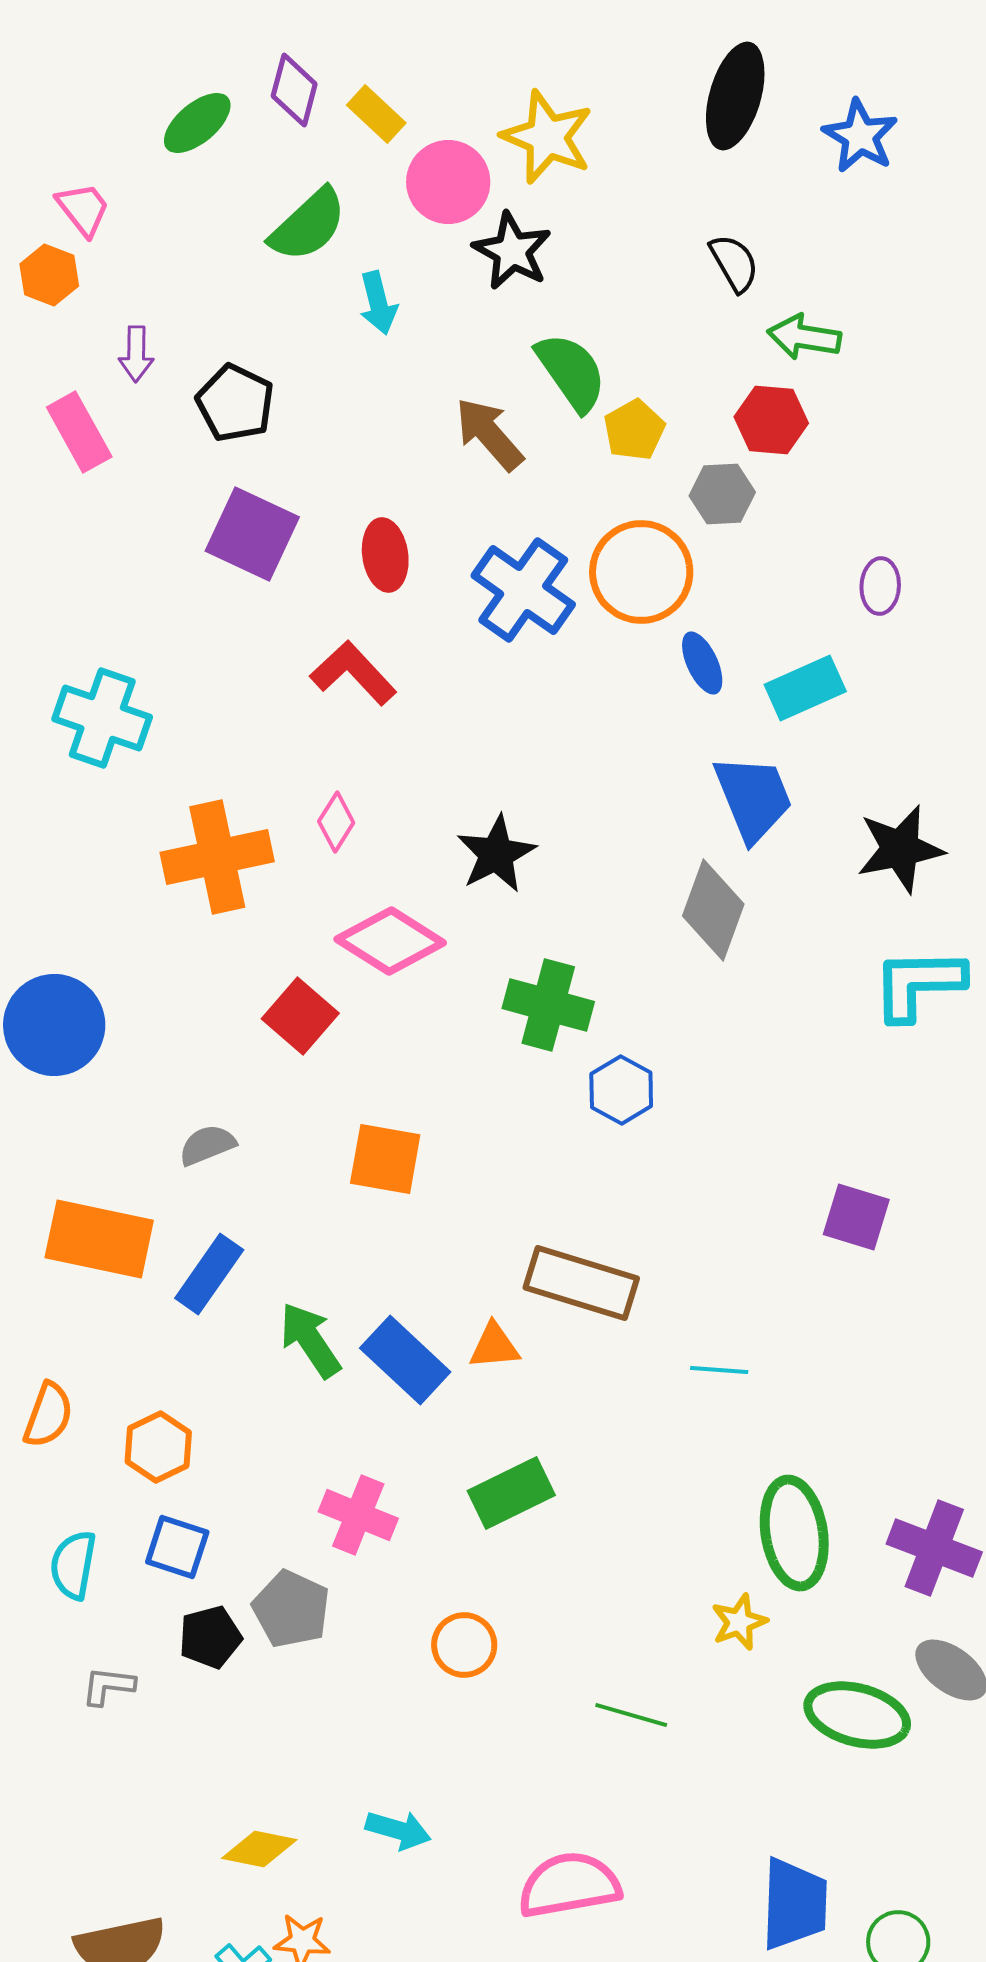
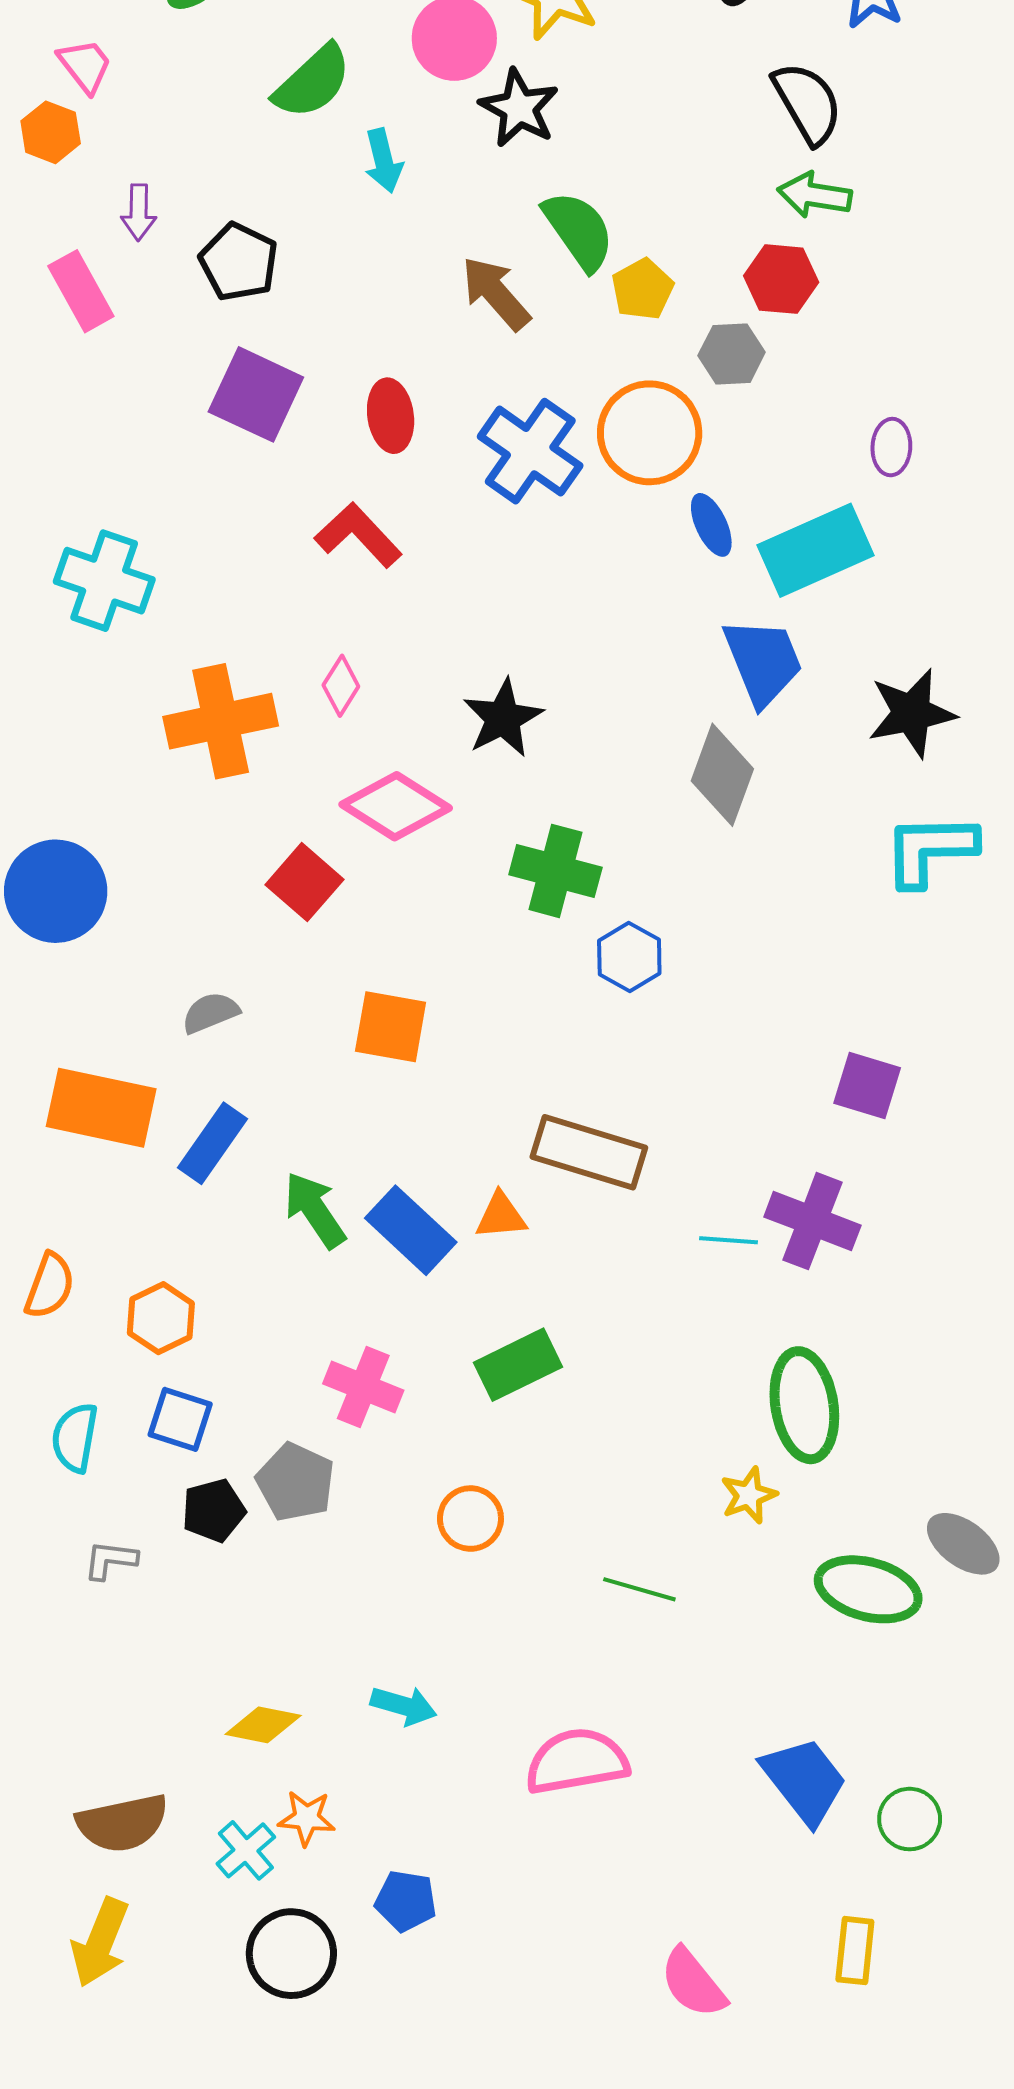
black semicircle: (734, 263) -> (807, 103), moved, size x1.4
cyan rectangle: (805, 688) -> (816, 550), size x1.4
purple cross: (934, 1548) -> (812, 1221), moved
blue trapezoid: (794, 1904) -> (804, 1781), turned -40

